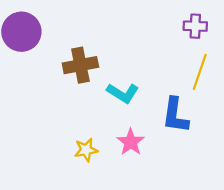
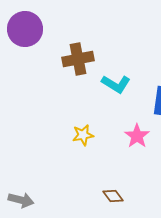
pink star: (131, 142) -> (137, 136), moved

